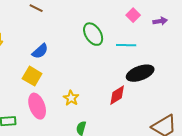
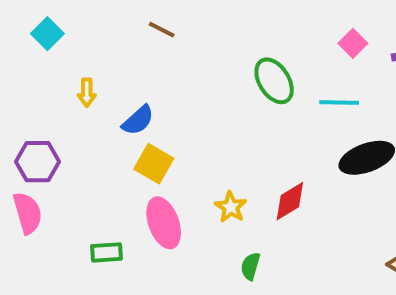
blue semicircle: (40, 51) -> (138, 120), moved
red diamond: (117, 95) -> (290, 201), moved

